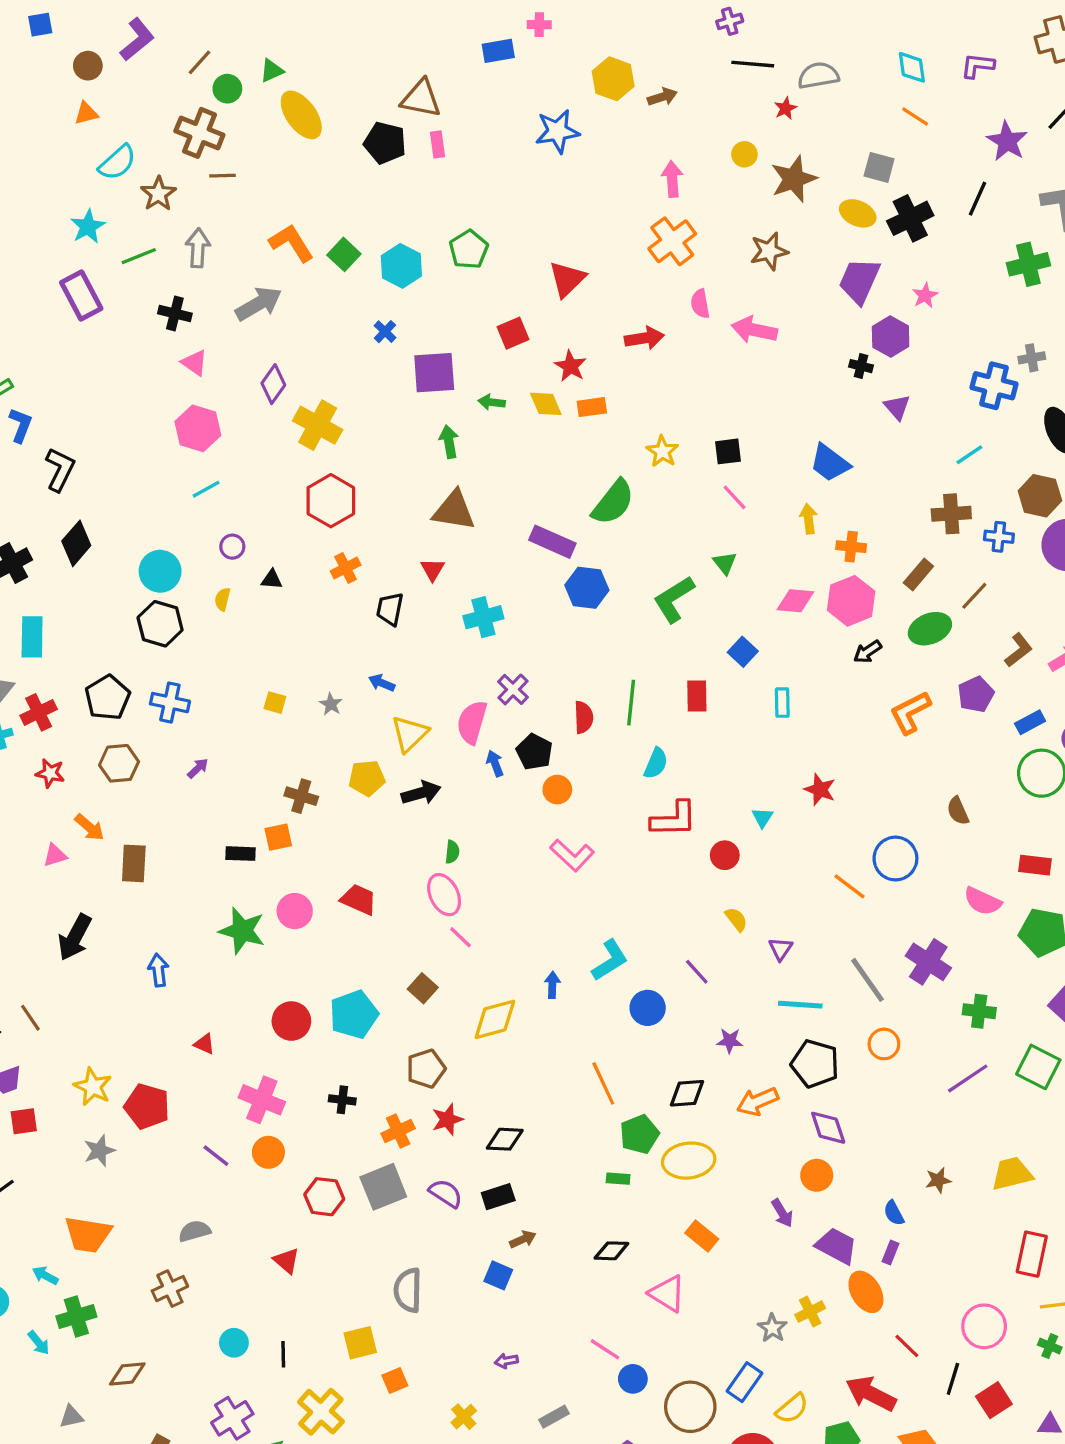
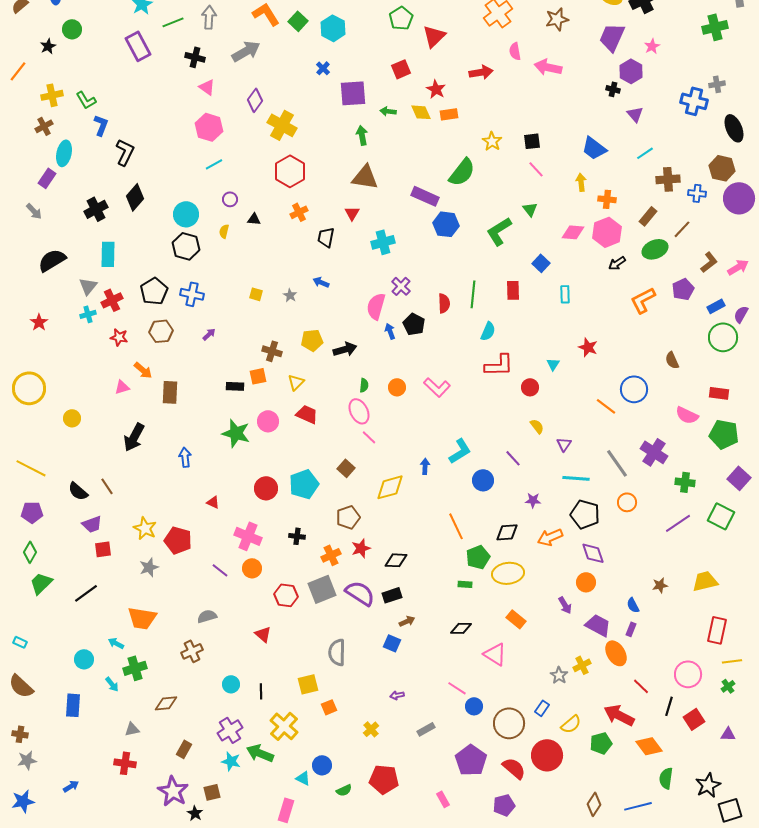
green pentagon: (469, 250) -> (401, 18), moved
cyan line: (969, 455) -> (645, 153), moved
yellow triangle: (410, 734) -> (296, 382), moved, size x0.7
orange circle: (557, 790) -> (397, 387), moved
purple semicircle: (446, 1193) -> (360, 593), size x1.4
green cross: (1050, 1346) -> (728, 686), turned 32
blue rectangle: (744, 1382) -> (542, 708), size x0.7

